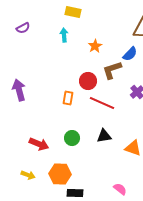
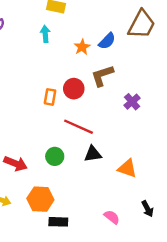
blue semicircle: (130, 54) -> (107, 41), moved
orange rectangle: (68, 98) -> (50, 97), moved
red line: (102, 103) -> (79, 127), moved

